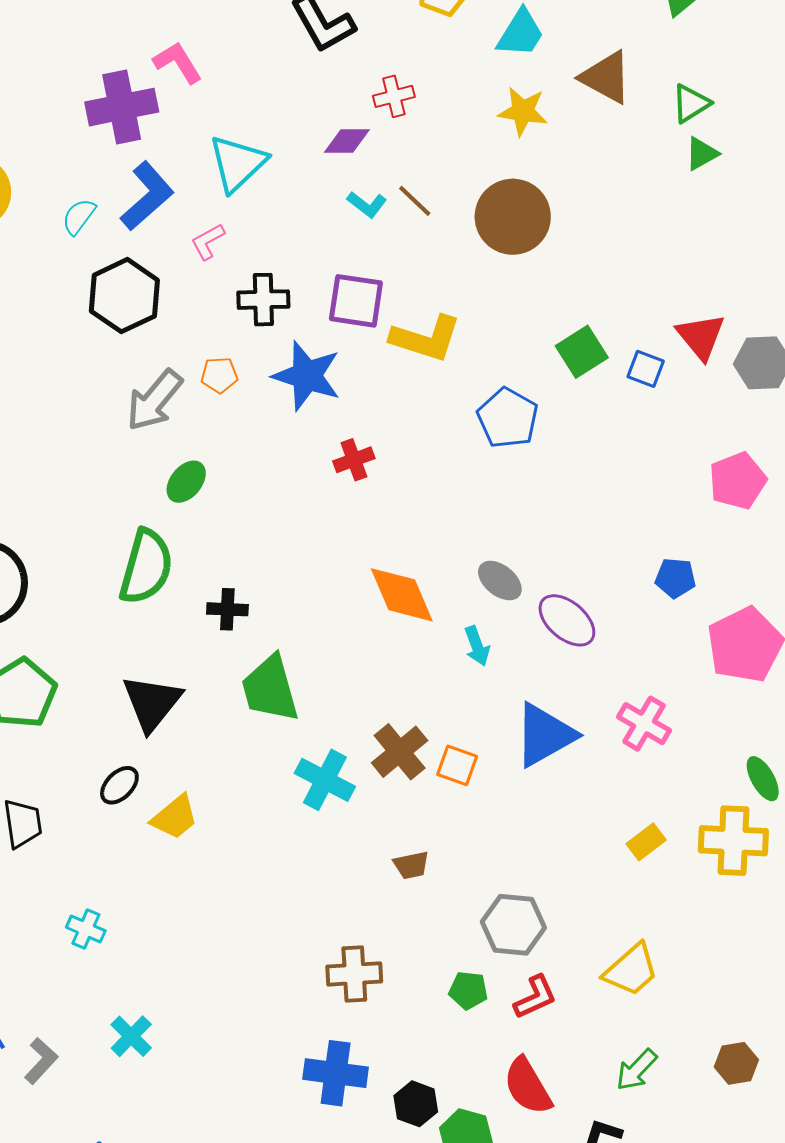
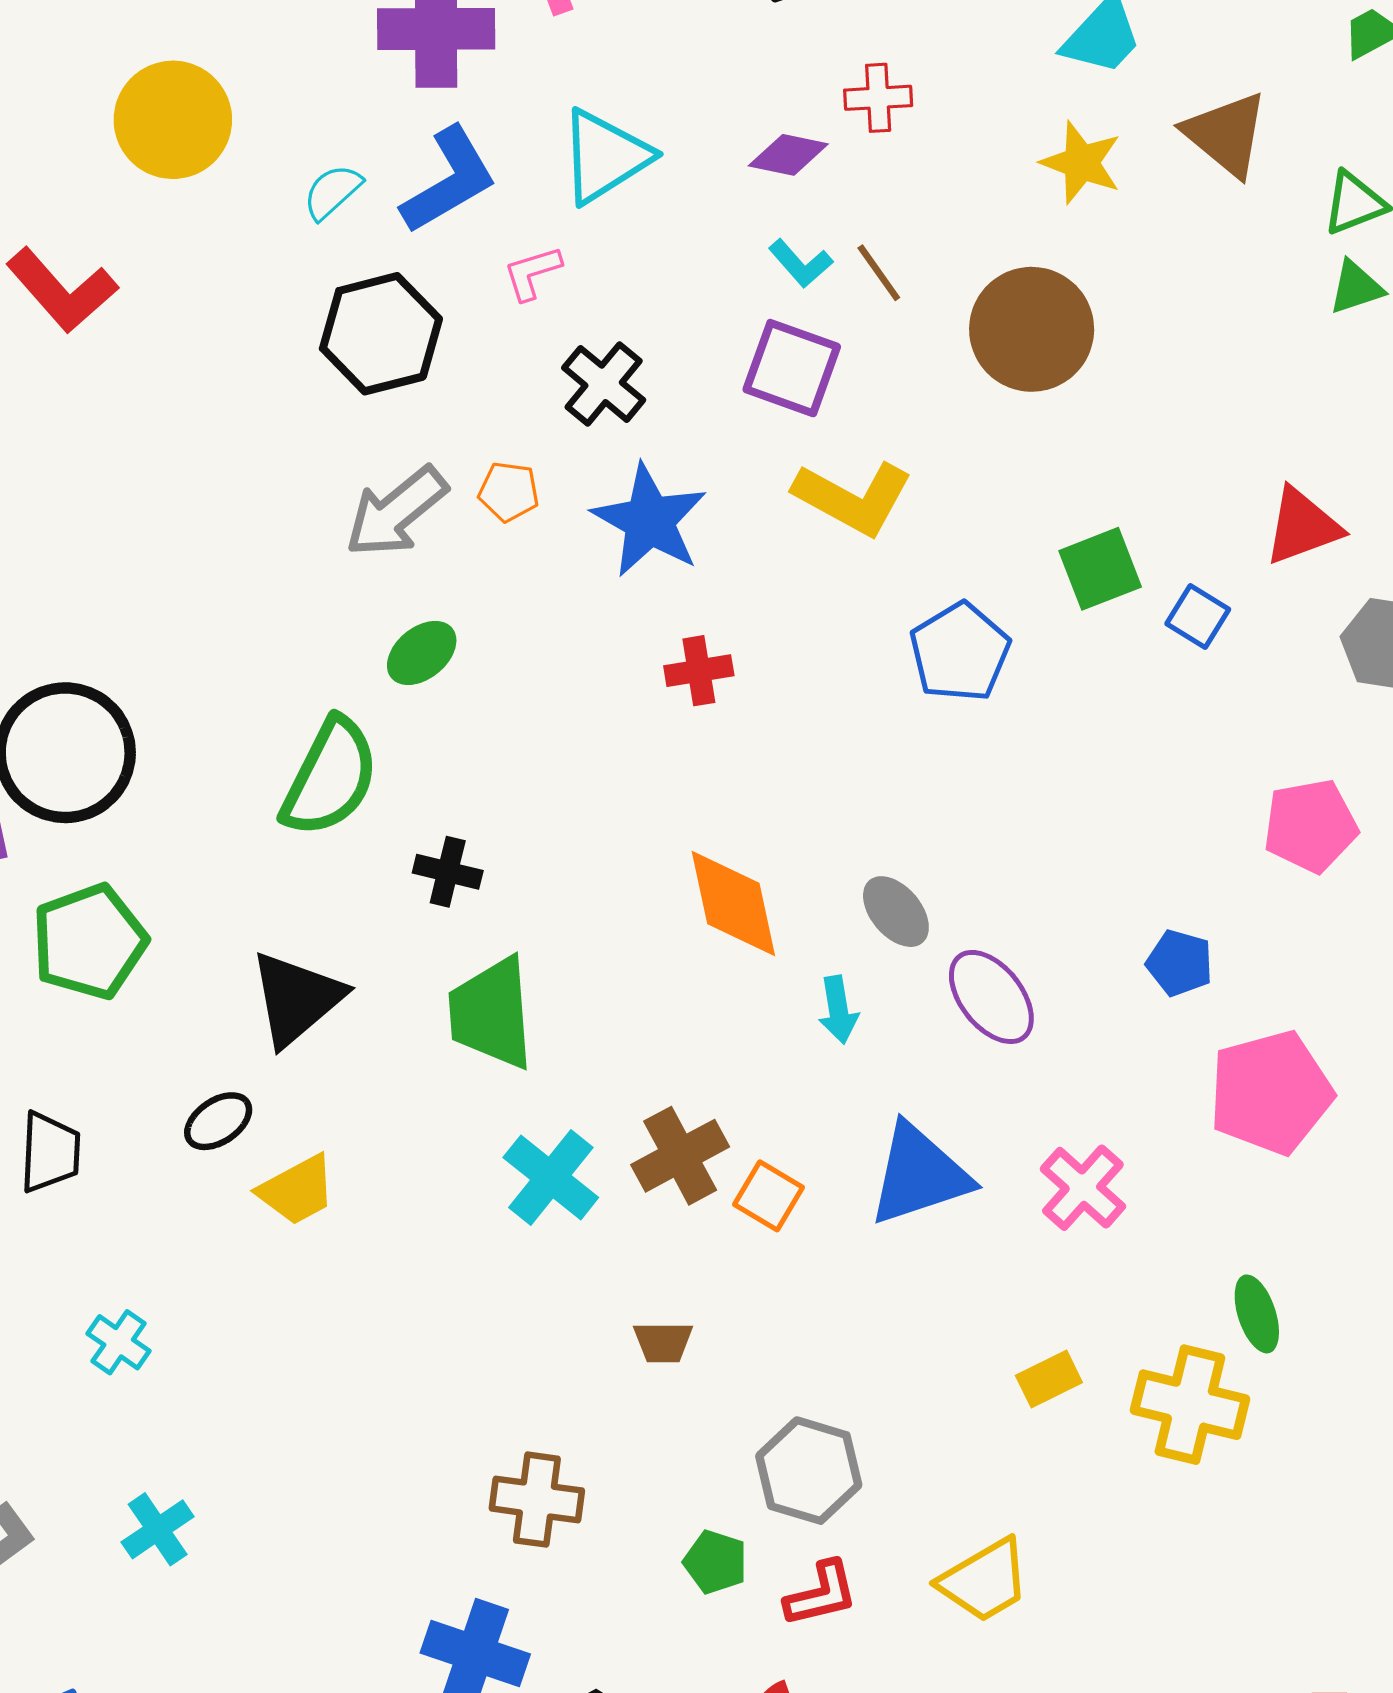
black cross: (263, 300) -> (604, 384), turned 30
purple square: (356, 301) -> (792, 368), moved
red triangle: (701, 337) -> (1302, 526), moved, turned 38

